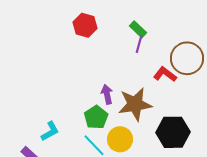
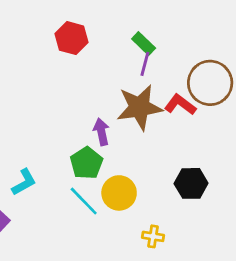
brown star: (135, 104) -> (139, 107), moved
black hexagon: (173, 132) -> (191, 183), size x0.7

